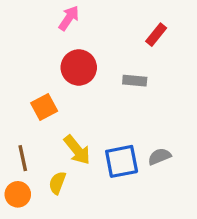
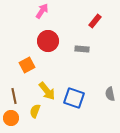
gray semicircle: (159, 156) -> (110, 94), moved, turned -80
blue square: (122, 161) -> (74, 98), turned 30

